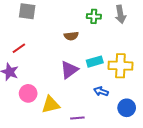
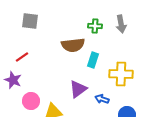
brown semicircle: (71, 36) -> (73, 45), size x1.6
cyan rectangle: (95, 62) -> (93, 60), moved, turned -56
purple triangle: (69, 70) -> (78, 89), moved

